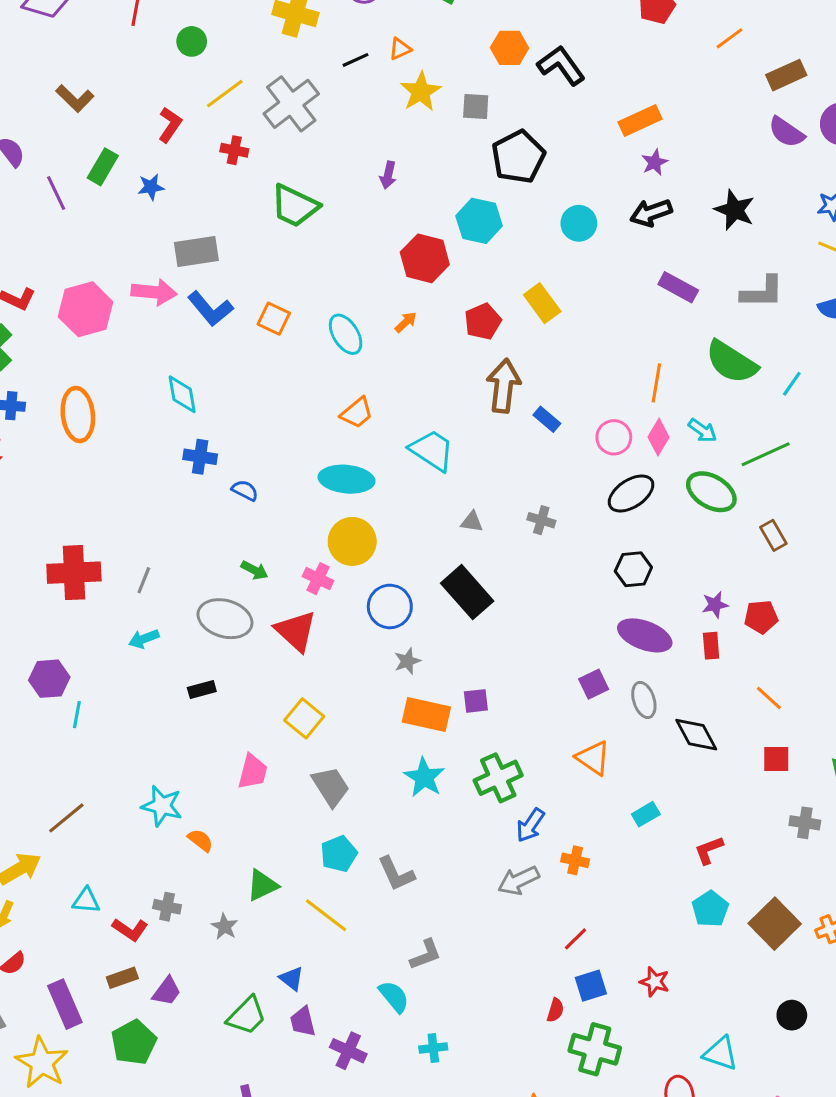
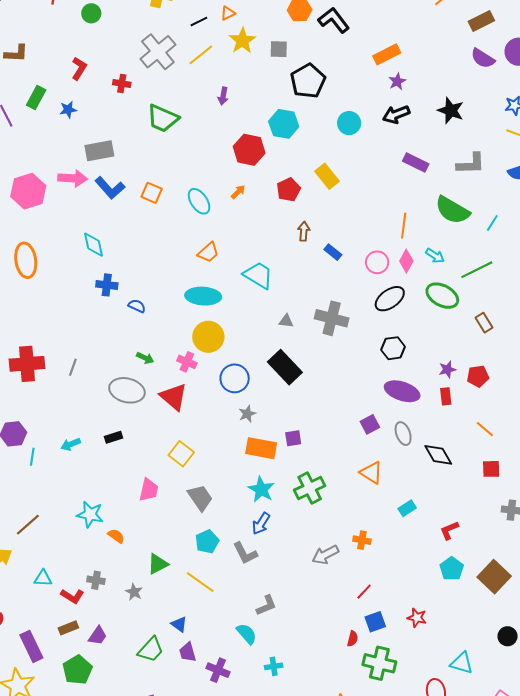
yellow line: (225, 94) -> (201, 55), moved
brown L-shape: (75, 98) -> (16, 53), turned -40
brown arrow: (504, 386) -> (304, 231), size x0.6
gray cross: (541, 520) -> (332, 318), size x1.8
cyan arrow: (144, 639) -> (71, 444), moved
blue arrow: (530, 825) -> (261, 524), moved

